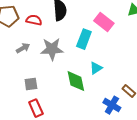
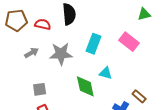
pink rectangle: (104, 22) -> (129, 42), moved
cyan triangle: (96, 68) -> (106, 73), turned 48

